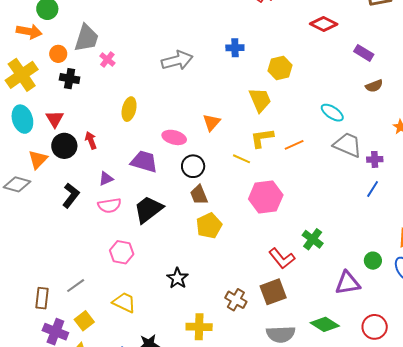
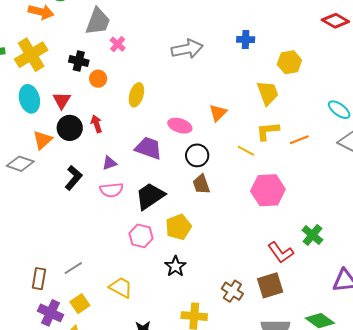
orange circle: (58, 54) -> (98, 79), moved
yellow pentagon: (209, 226) -> (178, 227), moved
pink hexagon: (122, 252) -> (141, 236), moved

